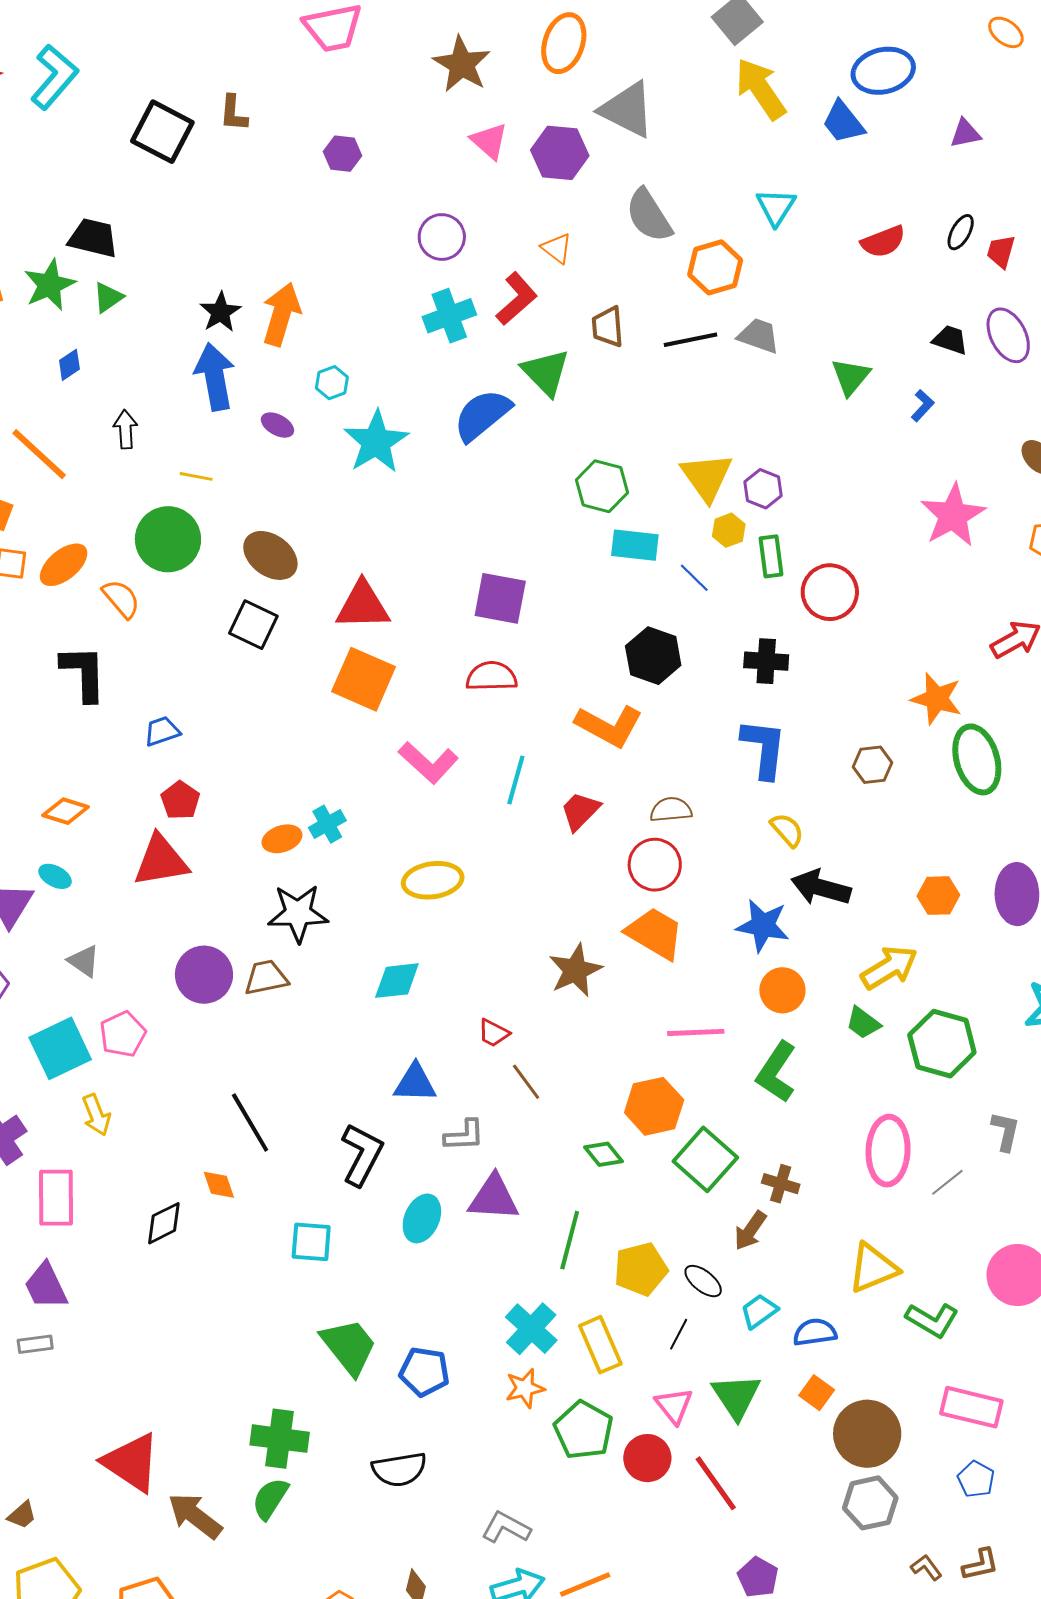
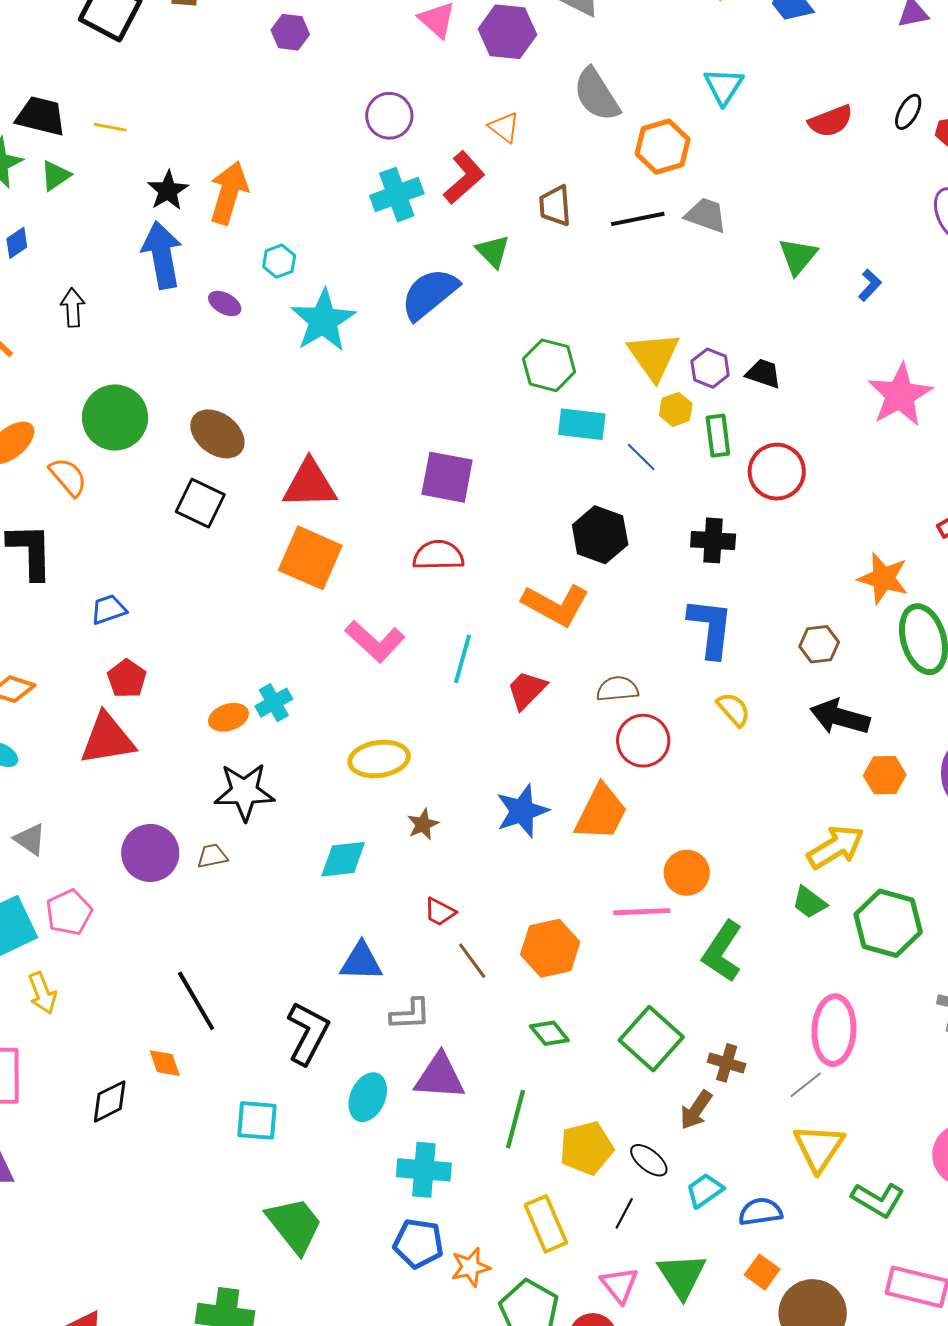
black trapezoid: (950, 340) -> (763, 373), moved
green triangle: (546, 372) -> (493, 251), size x0.7
yellow line: (196, 476) -> (110, 127), moved
red circle: (655, 865) -> (643, 741), moved
black arrow: (821, 888) -> (840, 717), moved
blue star: (763, 925) -> (522, 811), moved, turned -30
orange trapezoid: (655, 933) -> (601, 812), turned 86
brown star: (575, 970) -> (423, 824), moved, size x0.6
brown trapezoid: (266, 978) -> (212, 856), size x0.7
orange circle: (782, 990) -> (687, 873), moved
orange hexagon: (654, 1106) -> (550, 948), moved
gray line: (947, 1182) -> (806, 1085), moved
yellow triangle: (873, 1268) -> (819, 1148), turned -34
cyan cross: (531, 1329) -> (424, 1170), moved, turned -38
blue pentagon: (424, 1372) -> (418, 1243), moved

